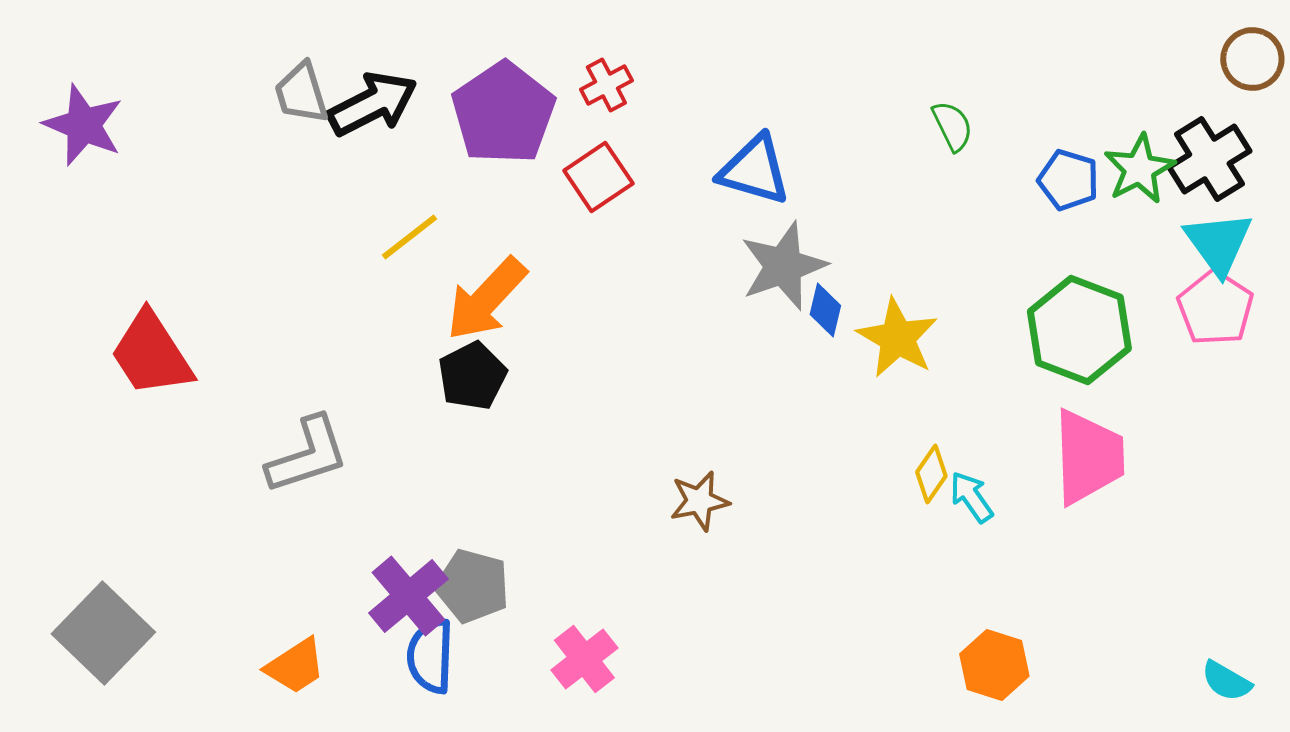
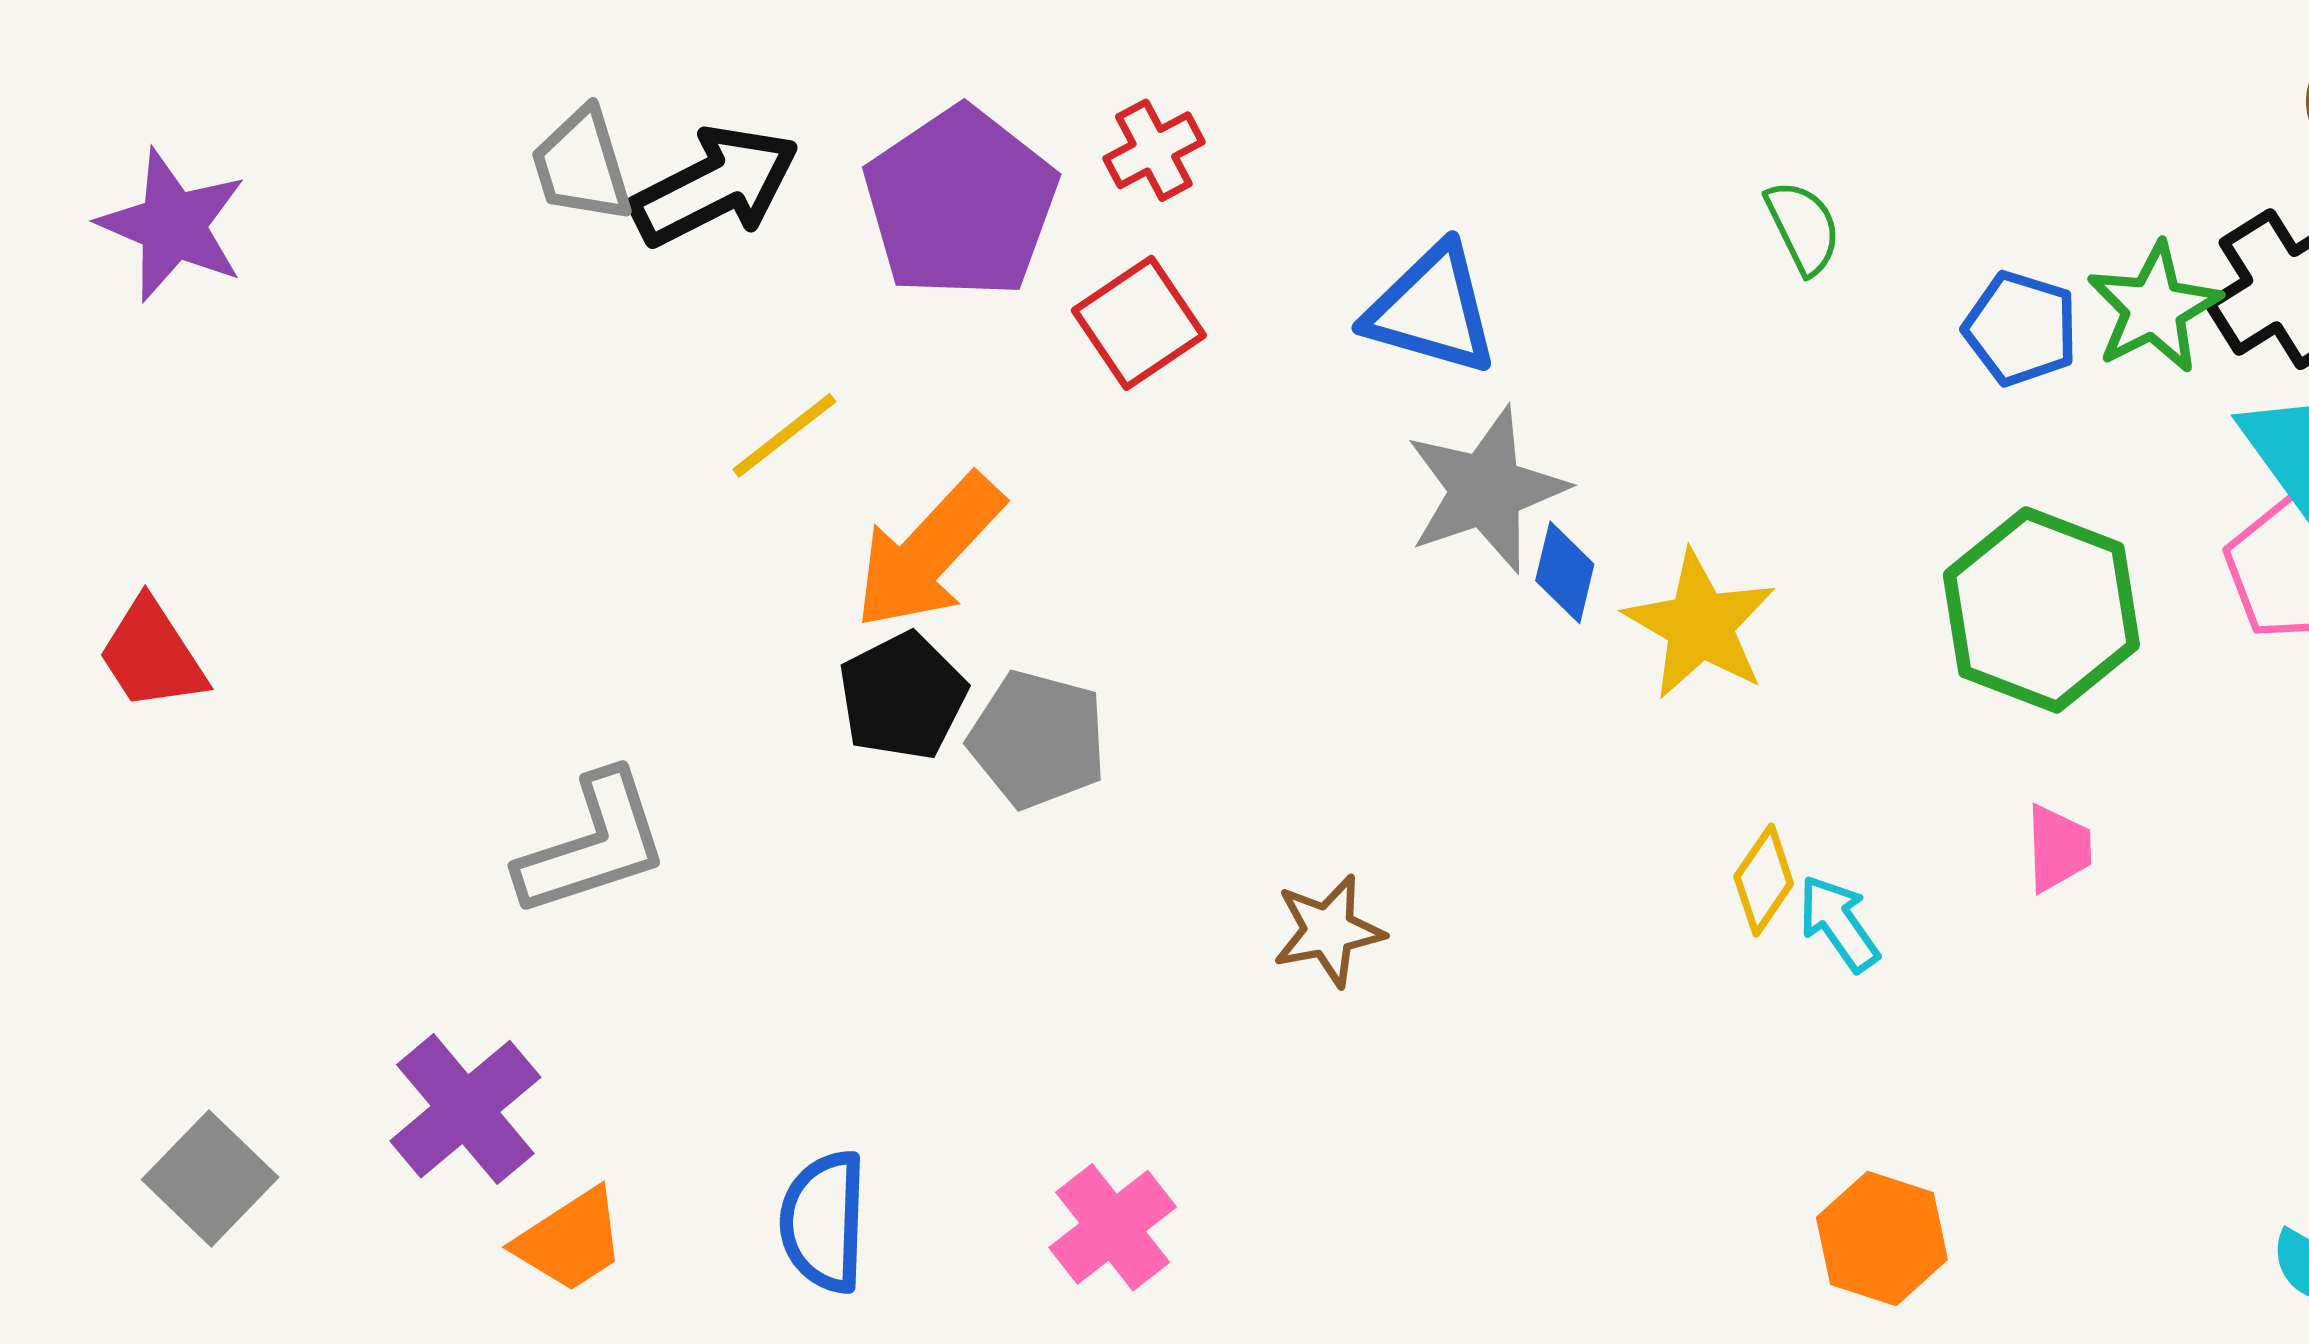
red trapezoid: (151, 354) -> (152, 655), moved, size x0.7
pink trapezoid: (1088, 457) -> (2058, 848), size x0.5
gray pentagon: (472, 586) -> (1038, 739), moved
purple cross: (408, 596) -> (465, 1109), moved
gray square: (103, 633) -> (210, 1178), size x0.7

